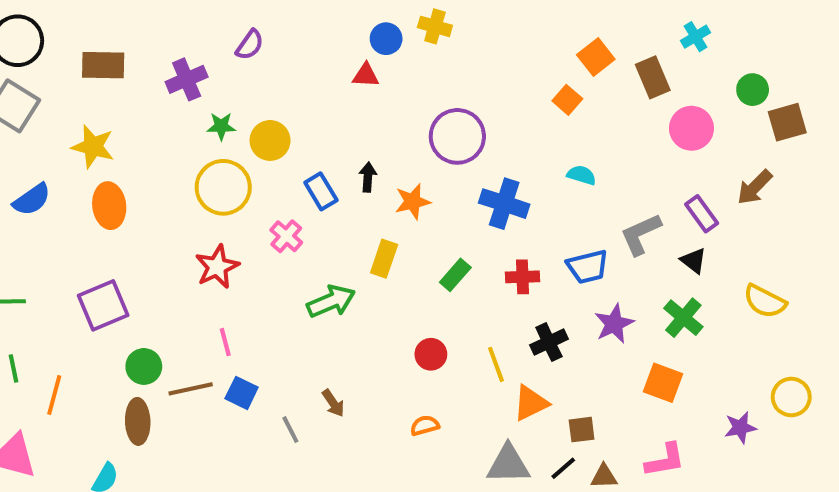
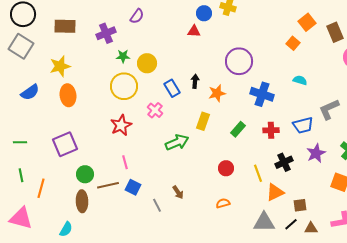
yellow star: (93, 147) -> (60, 66), turned -30

